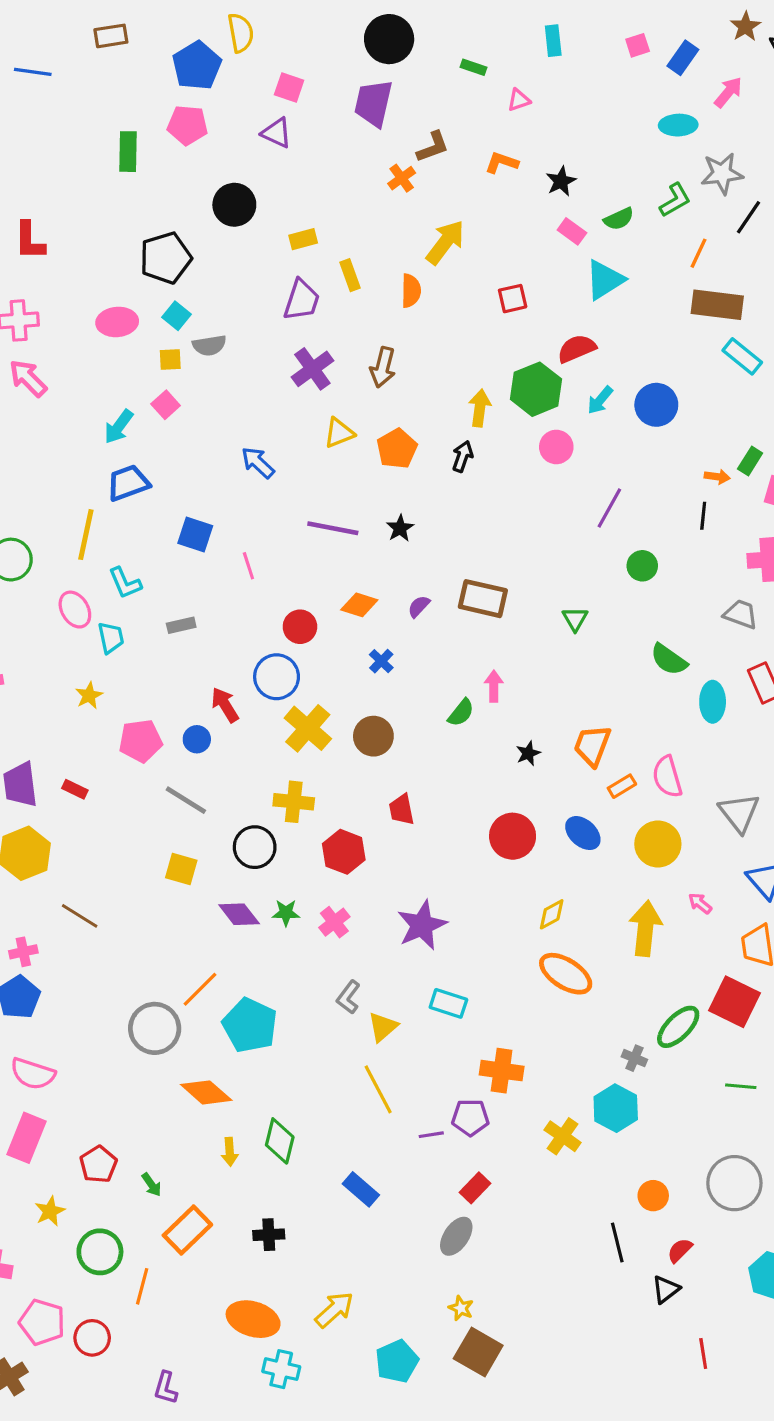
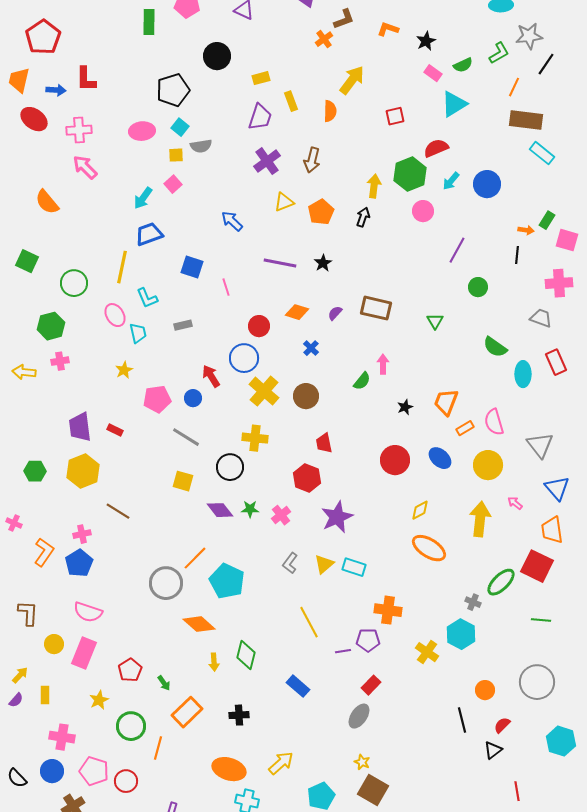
red hexagon: (344, 852) -> (307, 478), moved
yellow triangle: (383, 1027) -> (324, 564), moved

